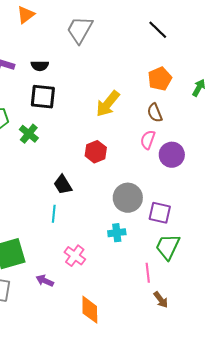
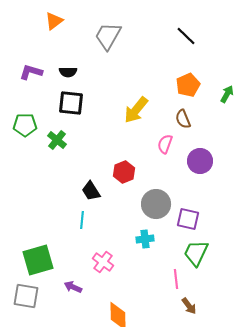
pink semicircle: (148, 140) -> (165, 144), moved
red hexagon: (96, 152) -> (124, 172), moved

